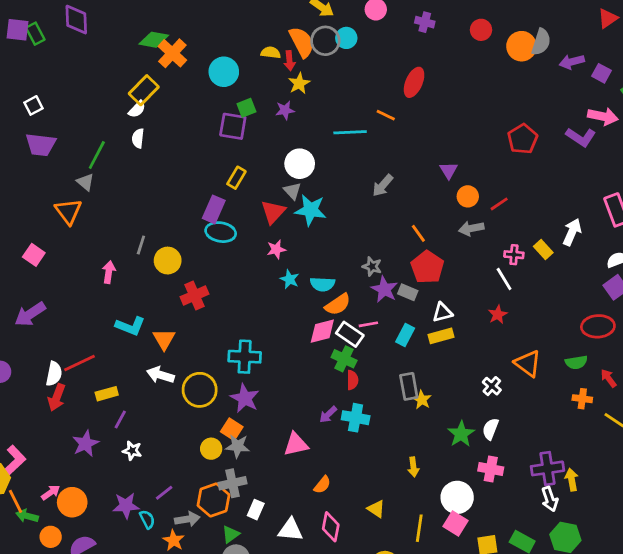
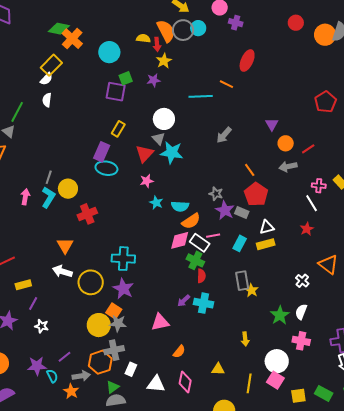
purple cross: (425, 22) -> (236, 23), moved
cyan L-shape: (130, 326) -> (48, 197), moved, turned -80
yellow circle: (211, 449) -> (99, 325), size x1.5
yellow triangle: (376, 509) -> (218, 369), turned -32

